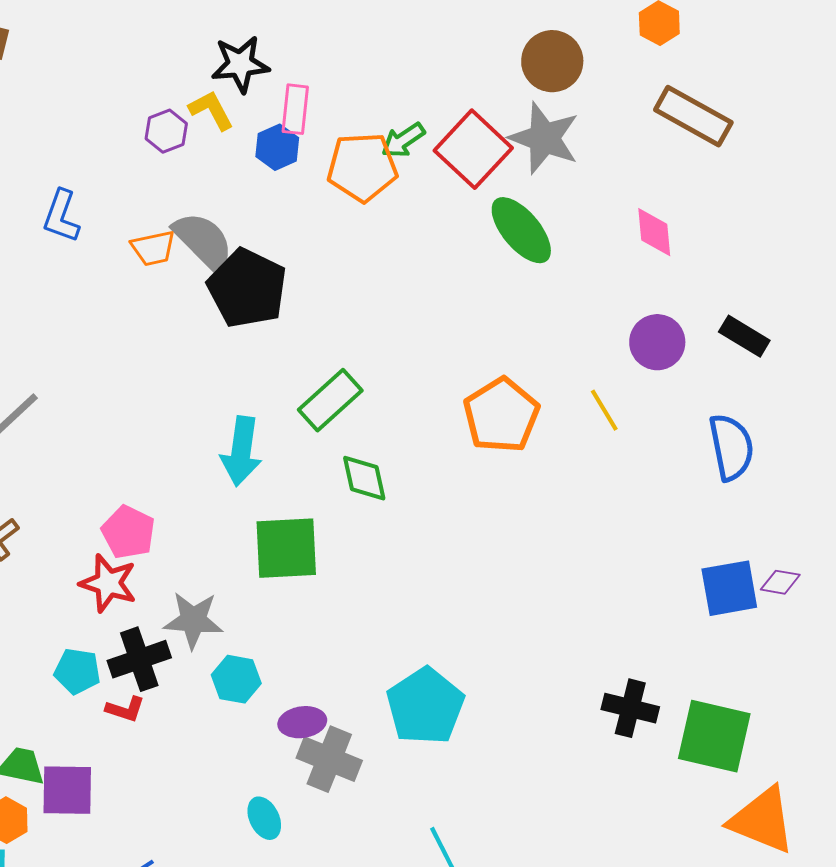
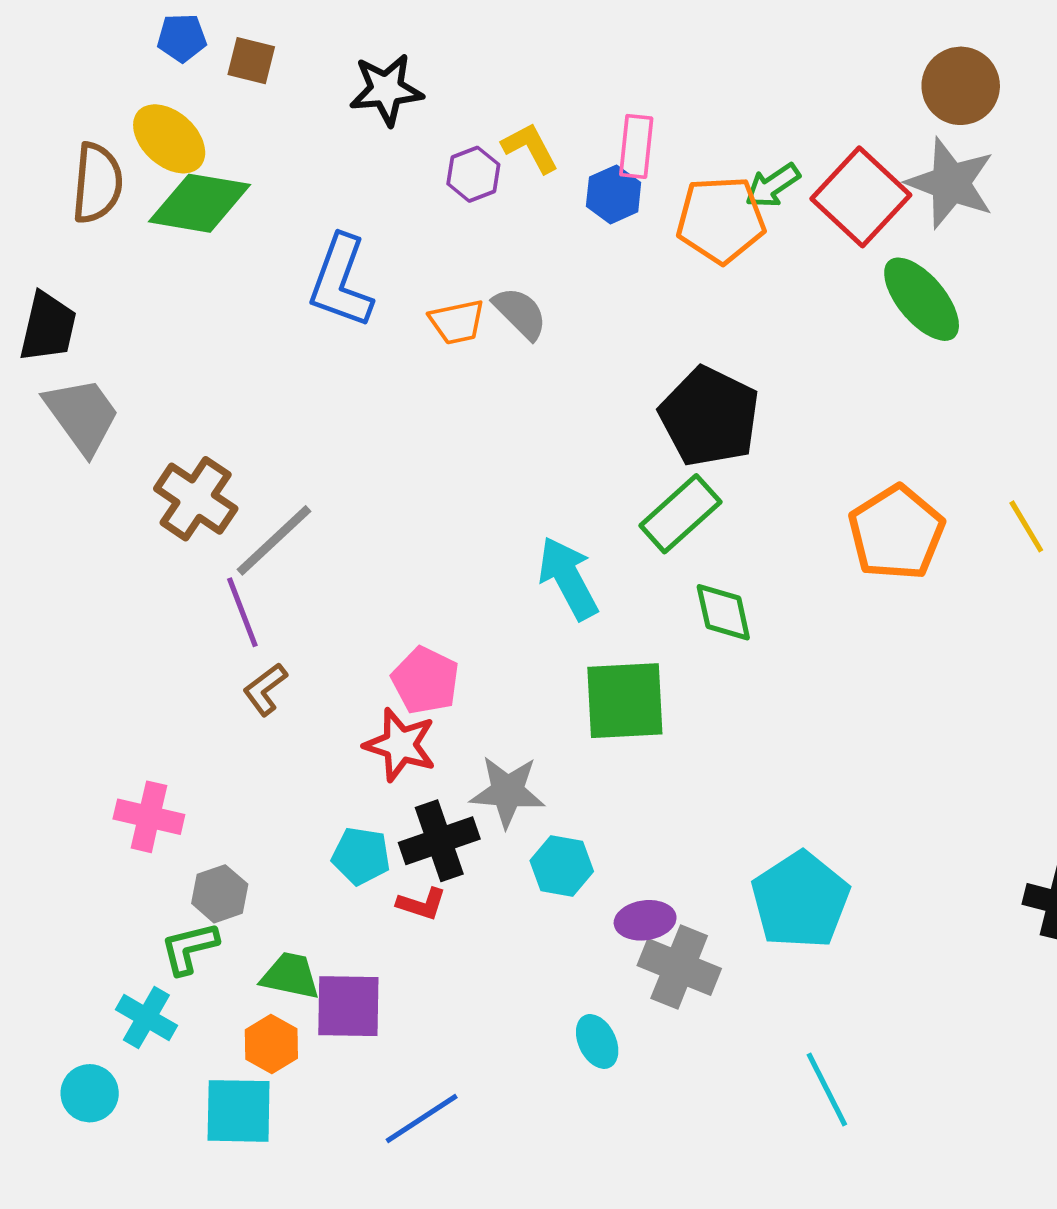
black star: (240, 64) -> (386, 90), moved
blue L-shape: (61, 216) -> (341, 282), size x1.4
gray semicircle: (203, 241) -> (520, 313), size x0.7
black pentagon: (247, 288) -> (709, 417), moved
cyan arrow: (241, 451) -> (568, 578), turned 144

